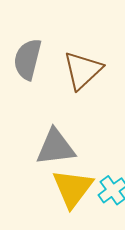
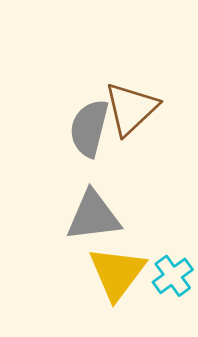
gray semicircle: (28, 59) -> (89, 128), moved

